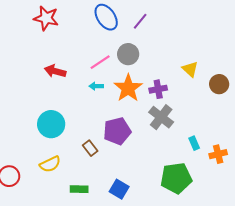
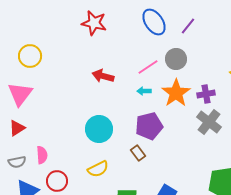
purple pentagon: (117, 131) -> (149, 126), moved

